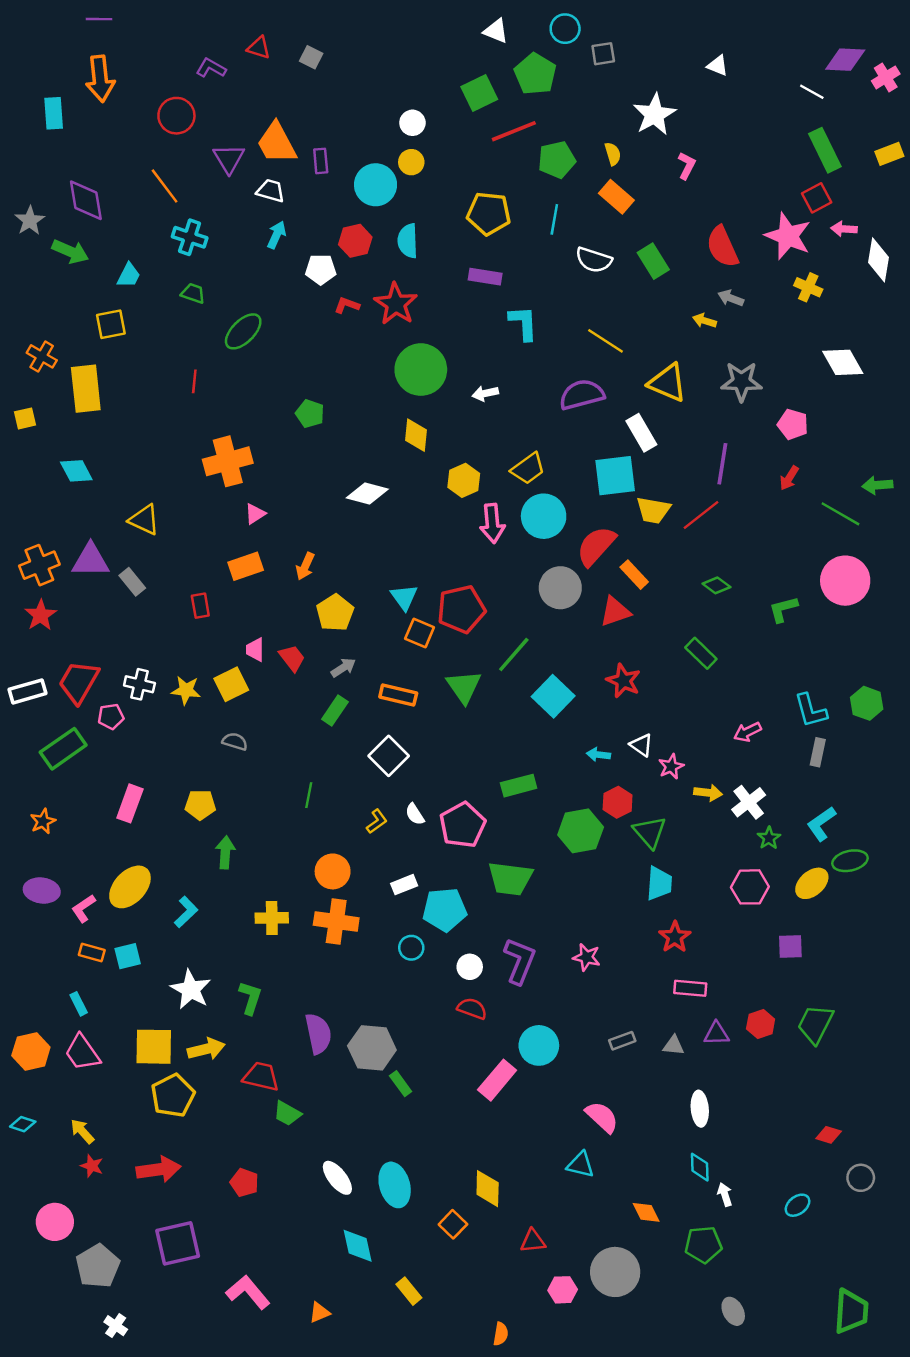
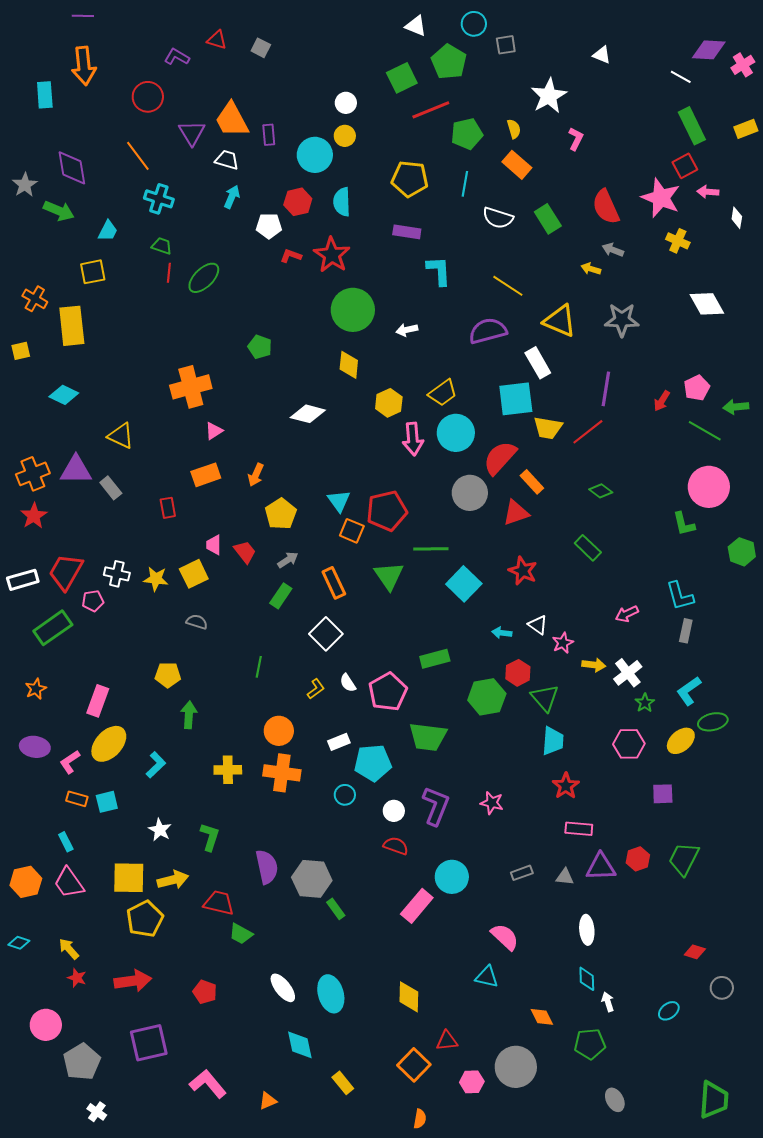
white diamond: (879, 260) -> (737, 218), size x0.6
red line: (194, 381) -> (169, 273), moved
pink pentagon: (793, 424) -> (697, 388), moved, turned 30
cyan diamond: (76, 471) -> (64, 395), turned -36
green L-shape: (783, 609) -> (684, 524), moved, turned -88
green line: (514, 654) -> (431, 549), turned 48
orange rectangle: (398, 695) -> (334, 583), turned 52
green hexagon: (867, 703) -> (742, 552), moved
pink rectangle: (130, 803) -> (98, 701), moved
white star: (191, 989) -> (160, 830), size x0.7
purple triangle: (716, 1034) -> (601, 867), size x1.4
orange square: (453, 1224) -> (414, 1065), moved, size x1.4

